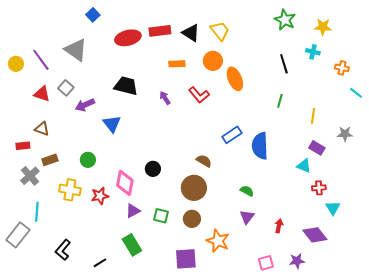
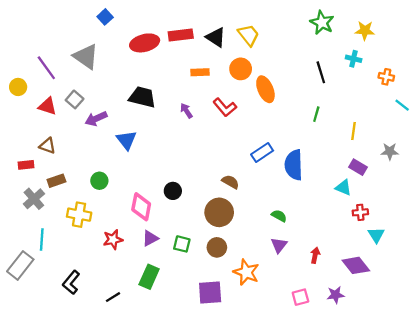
yellow circle: (16, 64) -> (18, 87), moved
red star: (100, 196) -> (113, 239), moved
green rectangle: (132, 245) -> (149, 277), turned 55

